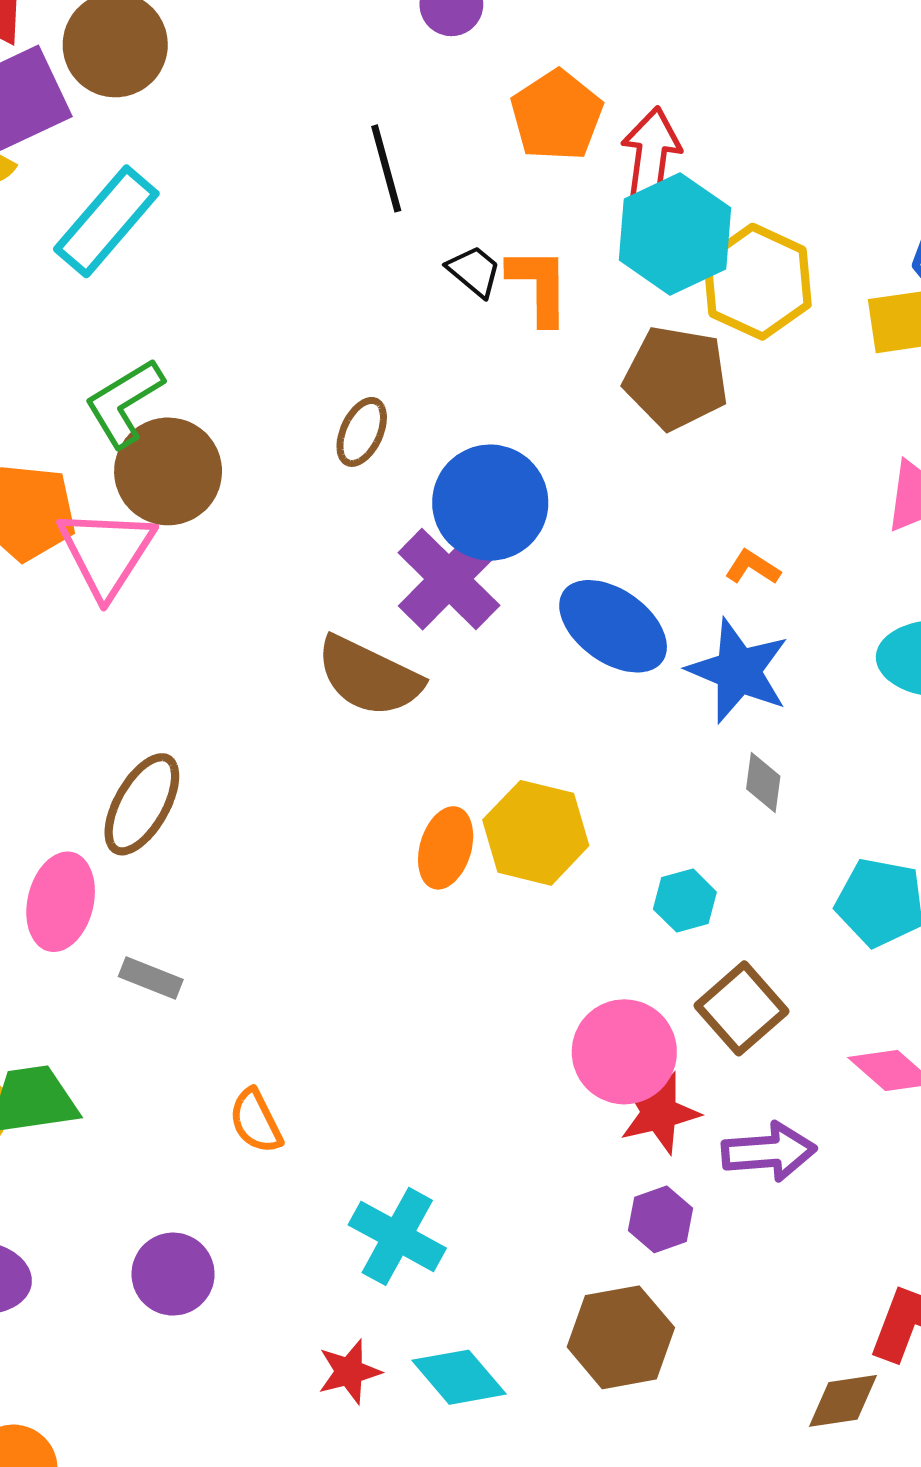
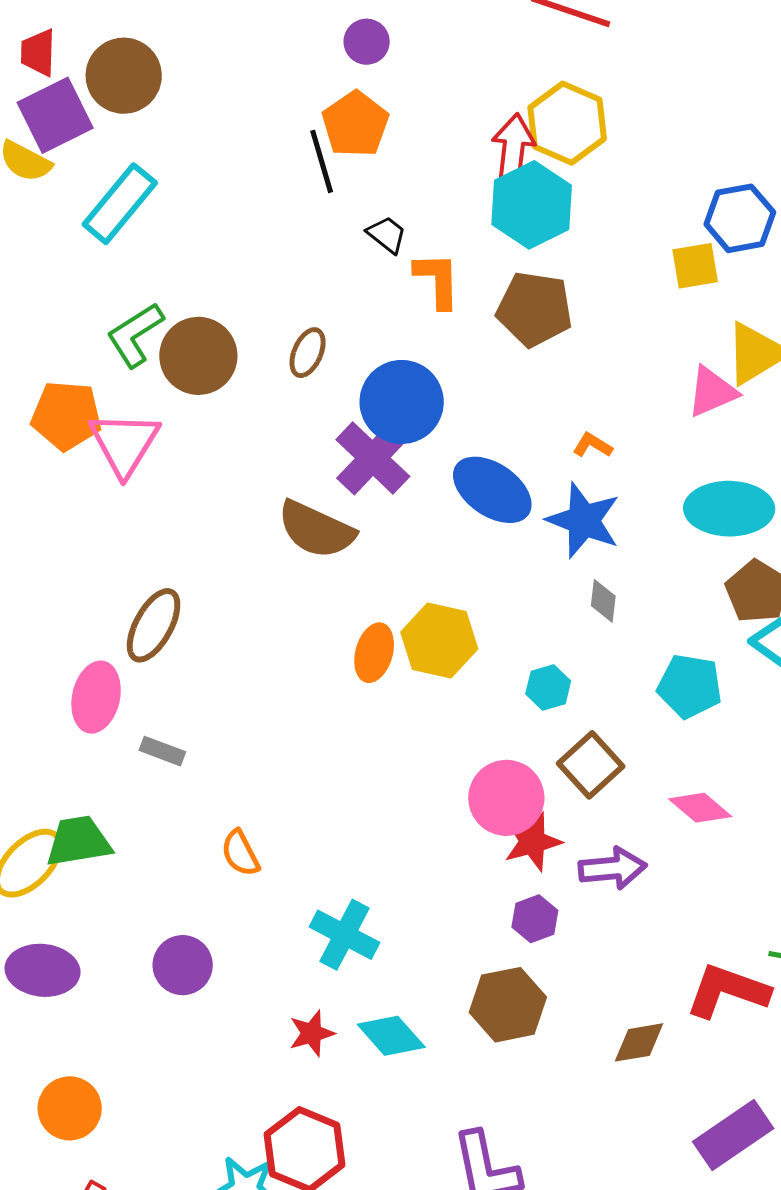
orange pentagon: (557, 115) -> (355, 124), moved
yellow hexagon: (757, 282) -> (567, 123), moved
orange L-shape: (539, 286) -> (437, 280), moved
brown circle: (168, 471) -> (198, 356), moved
brown diamond: (843, 1401) -> (639, 1042), moved

